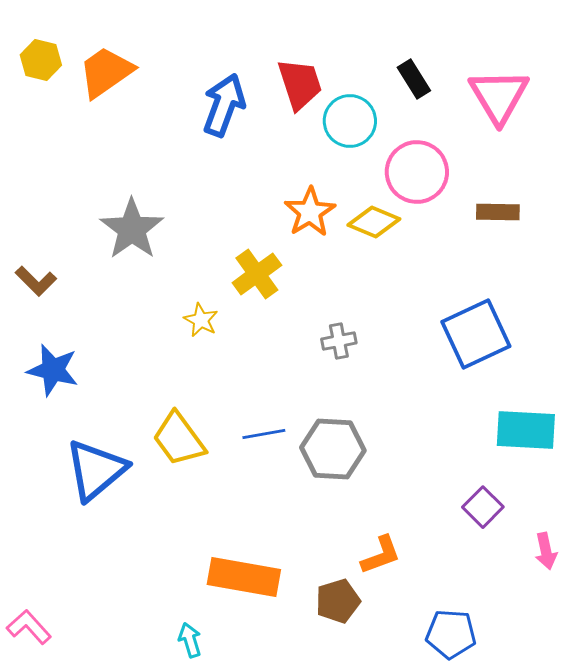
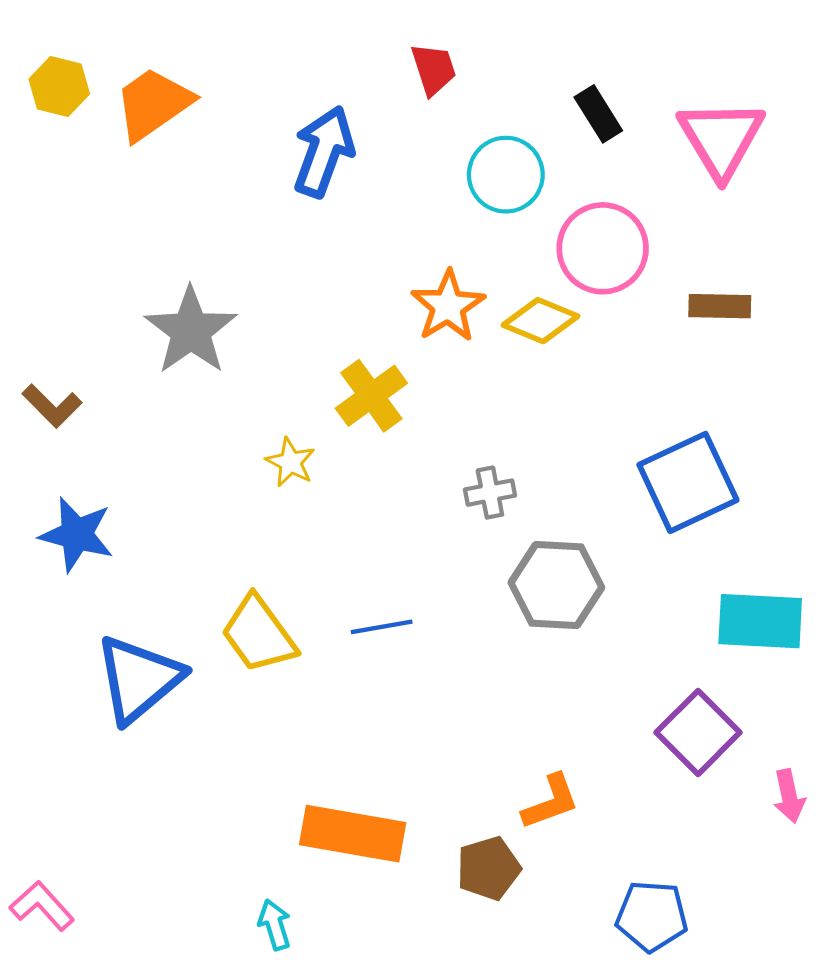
red trapezoid: (300, 84) -> (434, 69), moved, size x0.7
gray hexagon: (333, 449) -> (556, 585), moved
purple square: (483, 507) -> (698, 732), size x1.4

